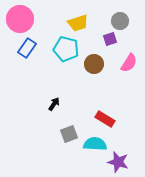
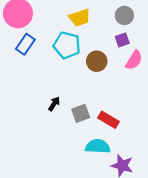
purple square: (110, 39) -> (122, 40), moved
gray square: (69, 134) -> (81, 113), moved

